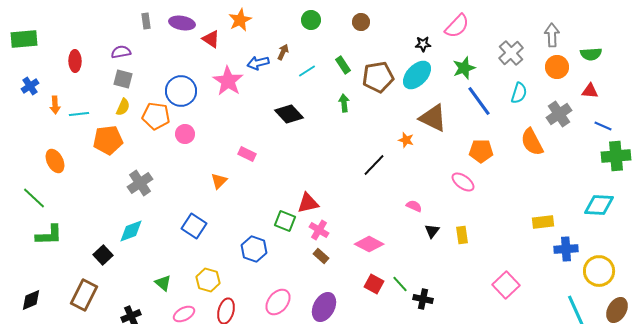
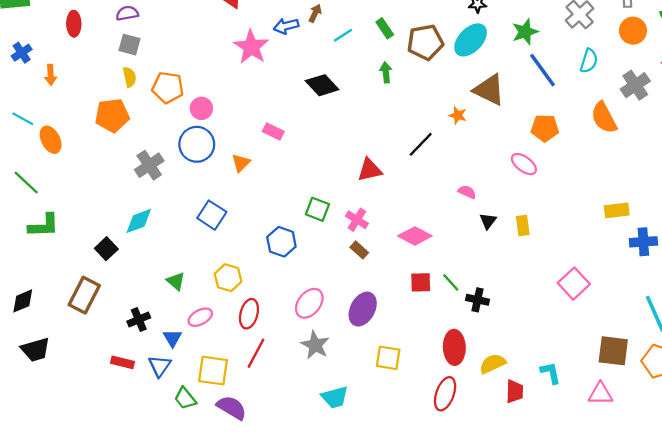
blue circle: (181, 91) -> (197, 144), moved
yellow semicircle: (123, 107) -> (129, 77), turned -36
cyan line: (79, 114) -> (23, 119), moved, turned 36
red triangle: (308, 203) -> (370, 170), moved
red square: (374, 284) -> (421, 282), turned -30

